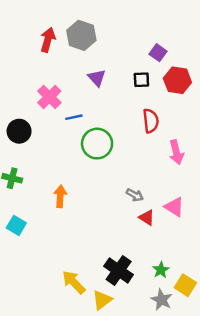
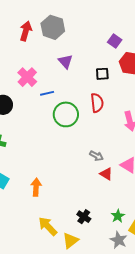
black square: (141, 80) -> (102, 74), moved
red semicircle: (151, 121) -> (97, 103), moved
orange arrow: (60, 196) -> (36, 187), moved
black cross: (119, 270) -> (84, 217), size x0.6

